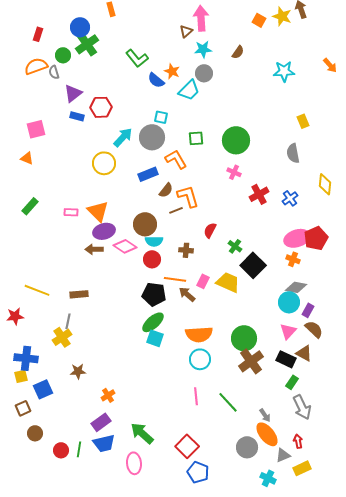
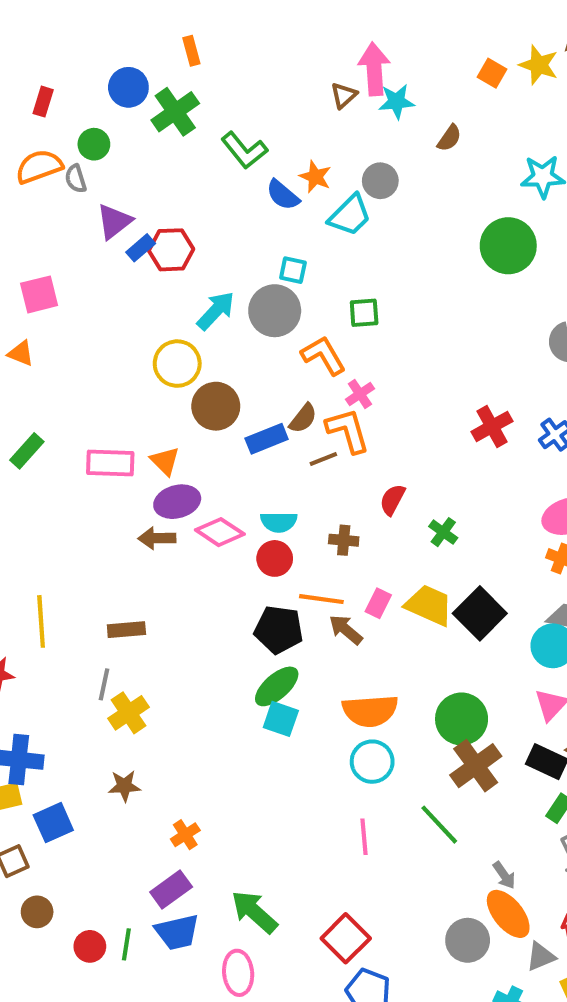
green cross: (87, 44) -> (175, 112), moved
cyan star: (203, 49) -> (397, 102), moved
blue rectangle: (77, 116) -> (141, 248), moved, turned -56
green circle: (236, 140) -> (508, 246), moved
pink cross: (234, 172) -> (360, 394), moved, turned 32
blue rectangle: (148, 174) -> (267, 439), moved
orange triangle: (98, 211) -> (165, 461), size x0.7
pink rectangle: (71, 212) -> (110, 463), size x1.6
brown circle: (145, 224) -> (216, 406), moved
black square: (253, 265) -> (480, 613), moved
yellow line: (37, 290) -> (41, 621), turned 65
yellow cross: (62, 337) -> (128, 713), moved
green line: (228, 402) -> (439, 825), moved

